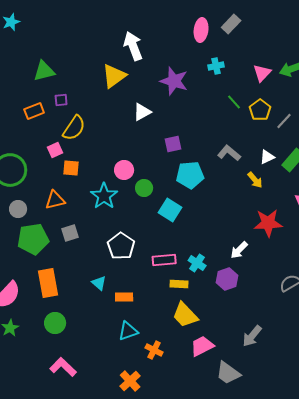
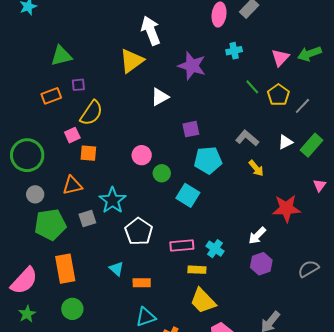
yellow arrow: (255, 180) -> (256, 168), moved
cyan star: (104, 196) -> (113, 200), moved
purple hexagon: (227, 279) -> (261, 264), moved

